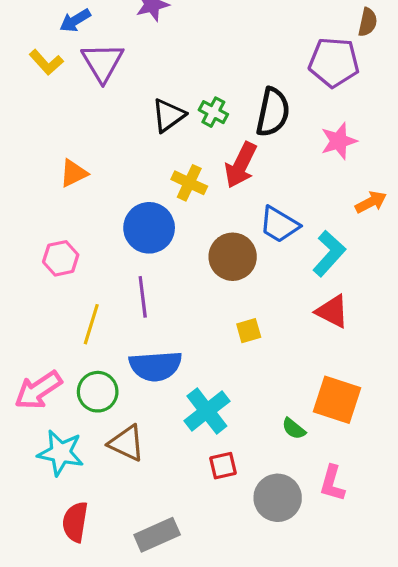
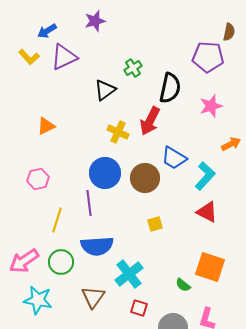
purple triangle: (102, 62) -> (64, 57), turned 36
green cross: (213, 112) -> (133, 68), moved, turned 30
blue circle: (149, 228) -> (105, 173), moved
brown triangle: (127, 443) -> (93, 297), moved, turned 40
red square: (223, 466) -> (139, 308), turned 30

